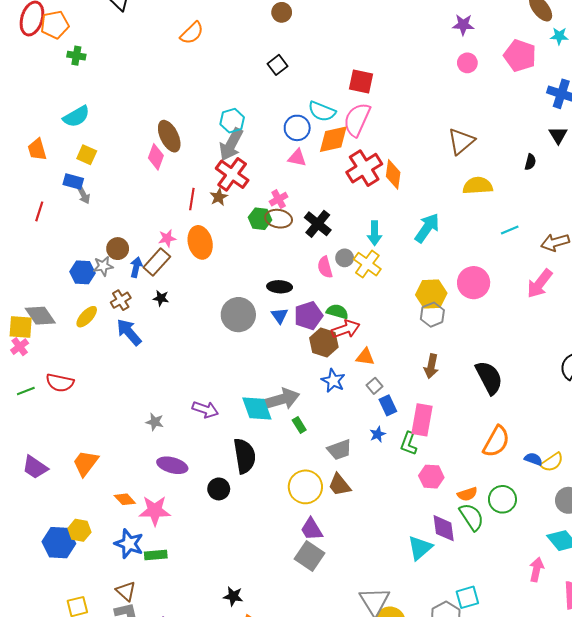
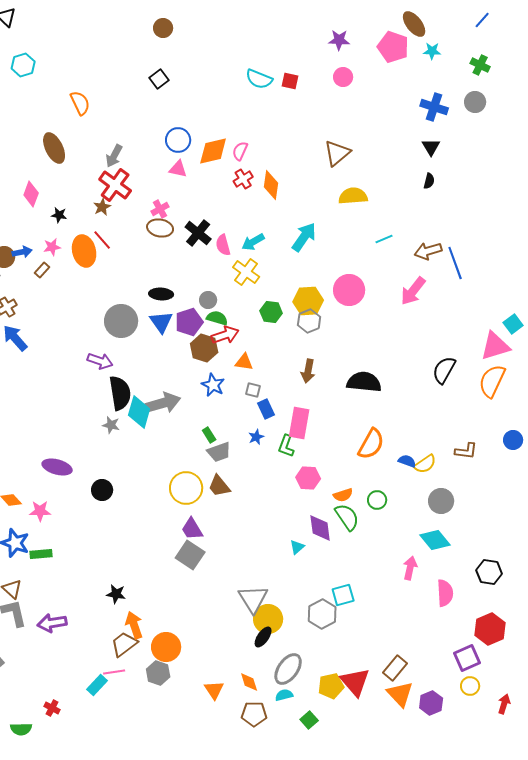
orange semicircle: (192, 33) -> (80, 103), moved, turned -70
pink pentagon: (520, 56) -> (393, 47), moved
red square: (361, 81) -> (290, 81), moved, size x0.7
cyan semicircle: (322, 111) -> (259, 79), moved
pink semicircle: (357, 120) -> (240, 151), moved, size x0.6
cyan hexagon: (232, 121) -> (23, 65), moved
gray arrow: (231, 144) -> (114, 156), size x0.7
pink diamond: (156, 157) -> (31, 194), moved
black semicircle: (530, 162) -> (429, 181), moved
red cross: (364, 168) -> (243, 179), size x0.6
red line: (192, 199) -> (102, 240), moved, turned -50
green hexagon: (260, 219) -> (271, 312), moved
cyan arrow: (375, 233) -> (253, 242), turned 60
gray circle: (345, 258) -> (208, 300), moved
brown rectangle: (157, 262) -> (42, 270), size x0.6
blue arrow: (136, 267) -> (22, 252), moved, turned 66
pink semicircle: (325, 267) -> (223, 245), moved
black star: (161, 298) -> (59, 215), moved
blue triangle: (280, 316) -> (161, 322), size x1.4
black semicircle: (489, 378) -> (364, 382), turned -56
gray square: (375, 386) -> (253, 390), turned -35
cyan diamond: (257, 409) -> (139, 412), turned 36
purple arrow: (205, 410) -> (100, 361), moved
gray star: (155, 422) -> (111, 425), moved
green rectangle: (299, 425) -> (209, 435), moved
black semicircle: (245, 456) -> (120, 393), moved
green circle: (502, 499) -> (377, 500), size x0.7
pink star: (155, 511) -> (40, 511), size x0.7
cyan triangle: (420, 548) -> (297, 547), size x0.6

